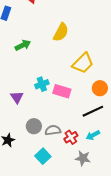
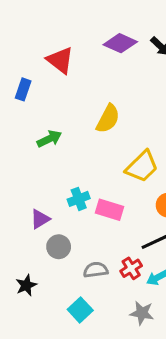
purple triangle: (17, 97) -> (40, 219), turned 32
gray circle: (34, 126) -> (59, 247), moved
red cross: (71, 137) -> (131, 268), moved

